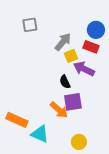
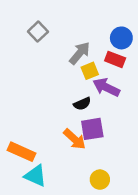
gray square: (30, 25) -> (38, 32), turned -35
black semicircle: (65, 82) -> (82, 104), turned -88
cyan triangle: (40, 134) -> (35, 176), moved

